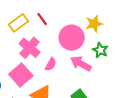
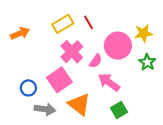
pink semicircle: (51, 64) -> (96, 61), moved
pink arrow: (81, 64) -> (109, 82), moved

